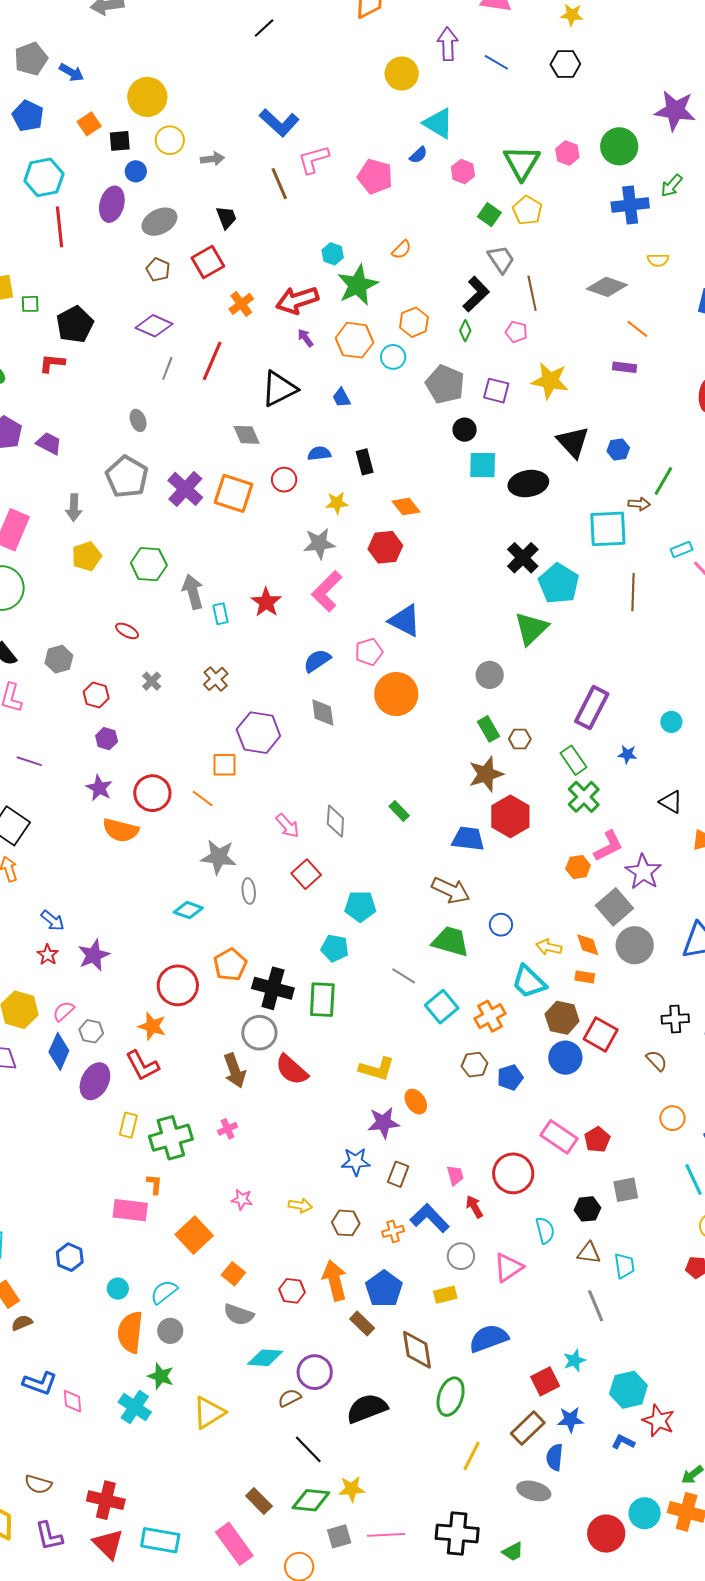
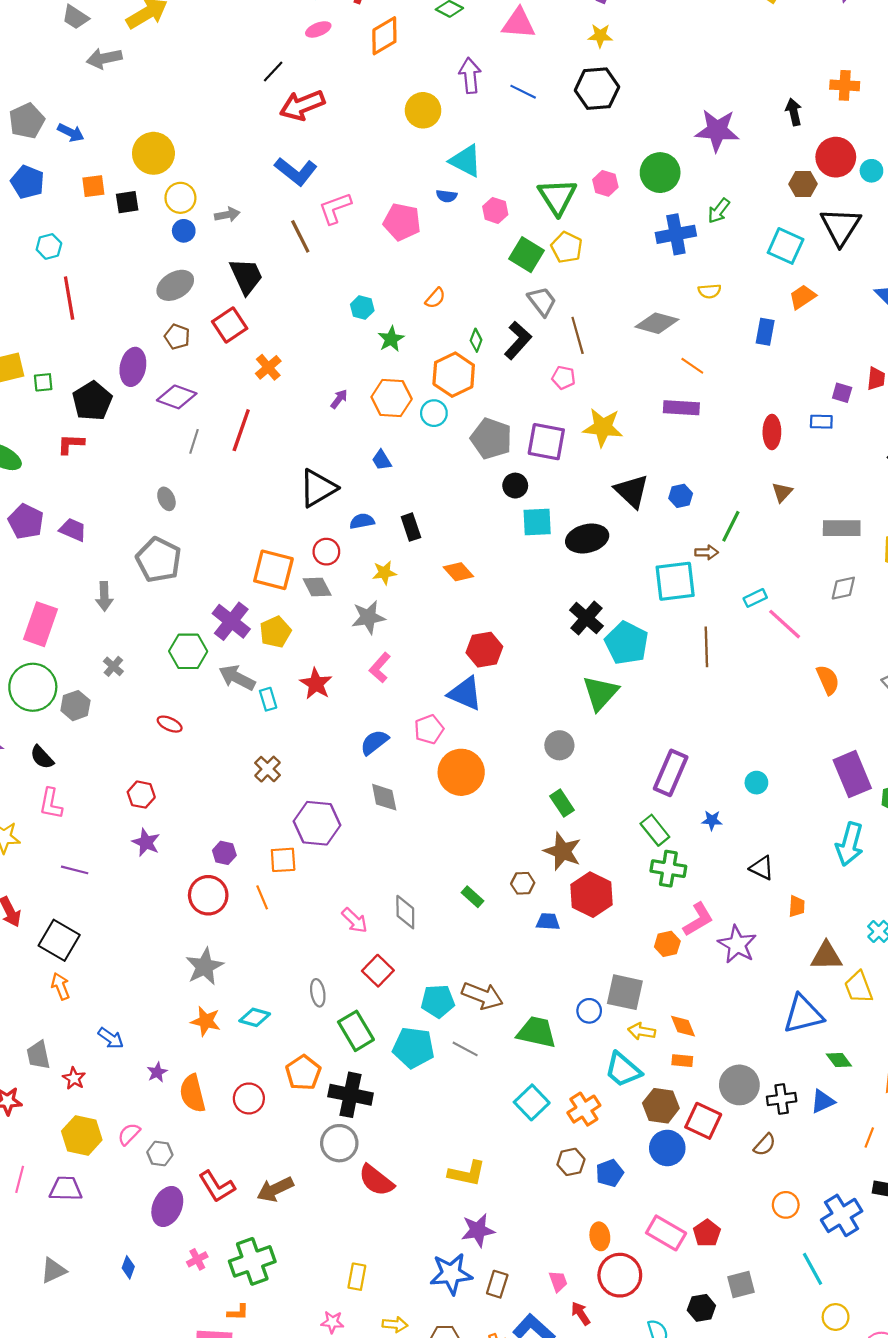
black hexagon: (565, 64) -> (597, 89), size x1.4
orange square: (89, 124) -> (93, 186), turned 30
blue semicircle: (418, 155) -> (447, 196), turned 54
blue circle: (136, 171) -> (184, 231), moved
cyan hexagon: (44, 177) -> (49, 246), size x0.6
purple ellipse: (112, 204) -> (133, 367), moved
green square: (489, 215) -> (527, 255), size x1.4
black trapezoid: (226, 217) -> (246, 276), size x1.5
green star: (358, 285) -> (391, 339), size x0.6
red arrow: (297, 300) -> (302, 105), moved
orange hexagon: (414, 322) -> (454, 375), size x1.4
green diamond: (465, 331) -> (476, 340), moved
purple arrow: (305, 338) -> (339, 399), turned 78
purple rectangle: (625, 367) -> (681, 408), size x1.4
black triangle: (279, 389) -> (318, 488), moved
purple square: (496, 391) -> (546, 442), size x1.4
gray diamond: (247, 435) -> (317, 587), moved
purple cross: (185, 489) -> (231, 621), moved
red hexagon: (385, 547) -> (484, 650), moved
yellow pentagon: (87, 556) -> (275, 632), moved
pink L-shape: (327, 591) -> (380, 668), size x0.7
gray arrow: (193, 592) -> (237, 678), turned -44
gray hexagon: (59, 659) -> (75, 706), moved
gray cross: (152, 681) -> (113, 666), moved
purple hexagon: (107, 739) -> (224, 853), moved
brown hexagon: (520, 739) -> (523, 883), moved
brown star: (486, 774) -> (562, 851), turned -30
purple star: (99, 788) -> (146, 842), moved
green cross: (584, 797) -> (668, 869), turned -32
orange line: (203, 798) -> (262, 897), turned 35
orange semicircle: (121, 830) -> (193, 1093), moved, turned 66
blue trapezoid: (468, 839) -> (548, 921), size x0.7
gray star: (219, 857) -> (205, 967), moved, turned -30
brown arrow: (451, 890) -> (482, 996), moved
gray square: (614, 907) -> (625, 992), moved, turned -33
gray circle: (635, 945) -> (739, 1085), moved
cyan pentagon: (335, 948) -> (413, 1048), size x1.4
red star: (48, 955) -> (74, 1078), moved
purple star: (94, 955) -> (157, 1072), size x0.6
gray line: (404, 976) -> (465, 1049), moved
red circle: (178, 985) -> (249, 1098), size x0.7
green rectangle: (322, 1000) -> (356, 1031), moved, turned -30
orange star: (152, 1026) -> (206, 1021), moved
blue diamond: (59, 1051) -> (128, 1267), moved, size x0.6
brown semicircle: (657, 1061) -> (765, 1145), turned 90
brown arrow: (235, 1071) -> (275, 1189), moved, turned 88
orange ellipse: (416, 1102) -> (600, 1236), moved, turned 30
yellow rectangle: (128, 1125) -> (357, 1277), moved
pink cross: (228, 1129) -> (197, 1259), moved
blue star: (356, 1162) -> (451, 1274), size x1.4
orange L-shape: (154, 1184) -> (238, 1312), turned 90

